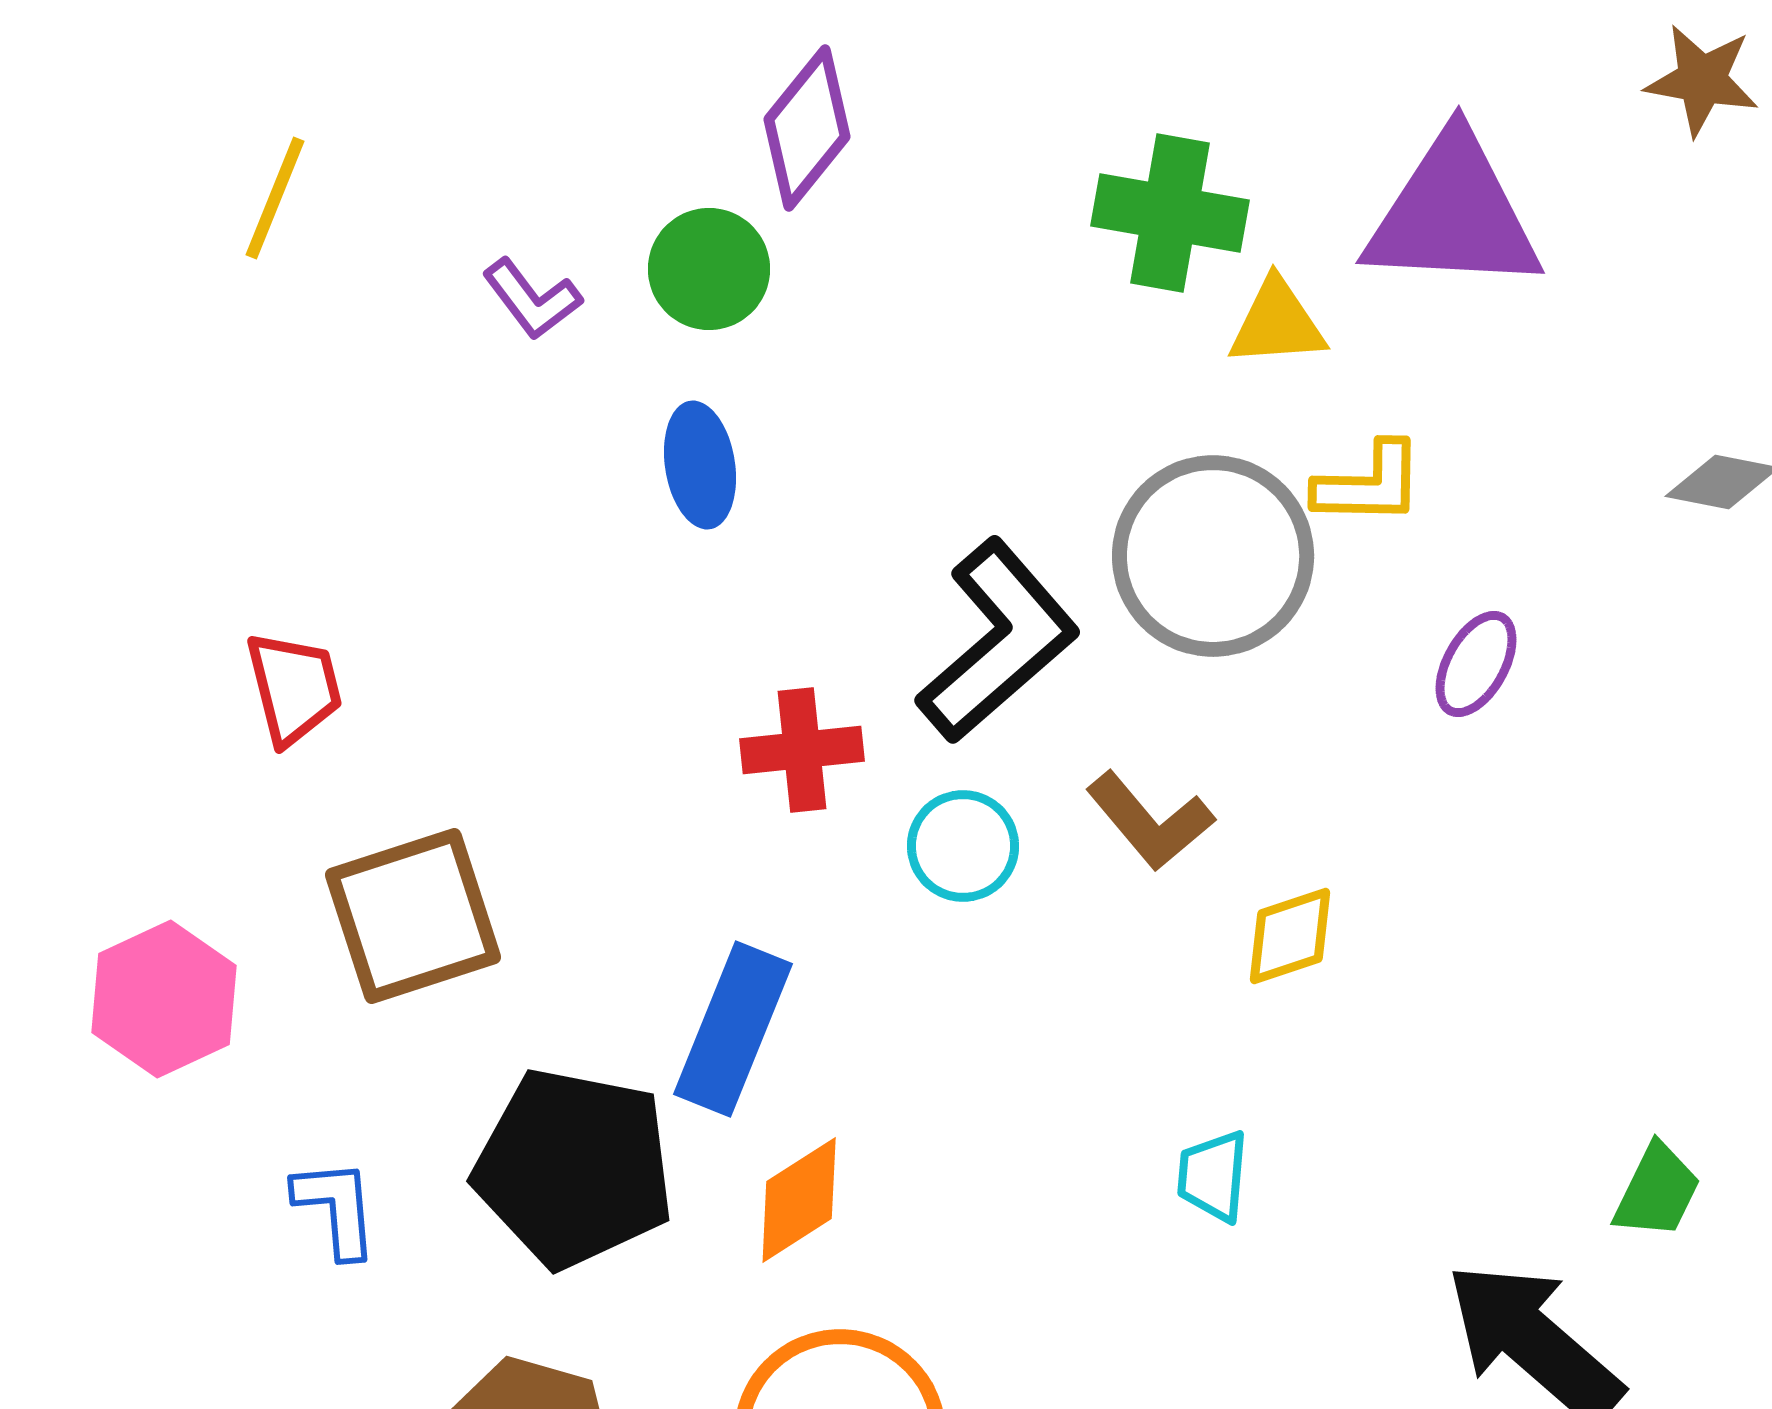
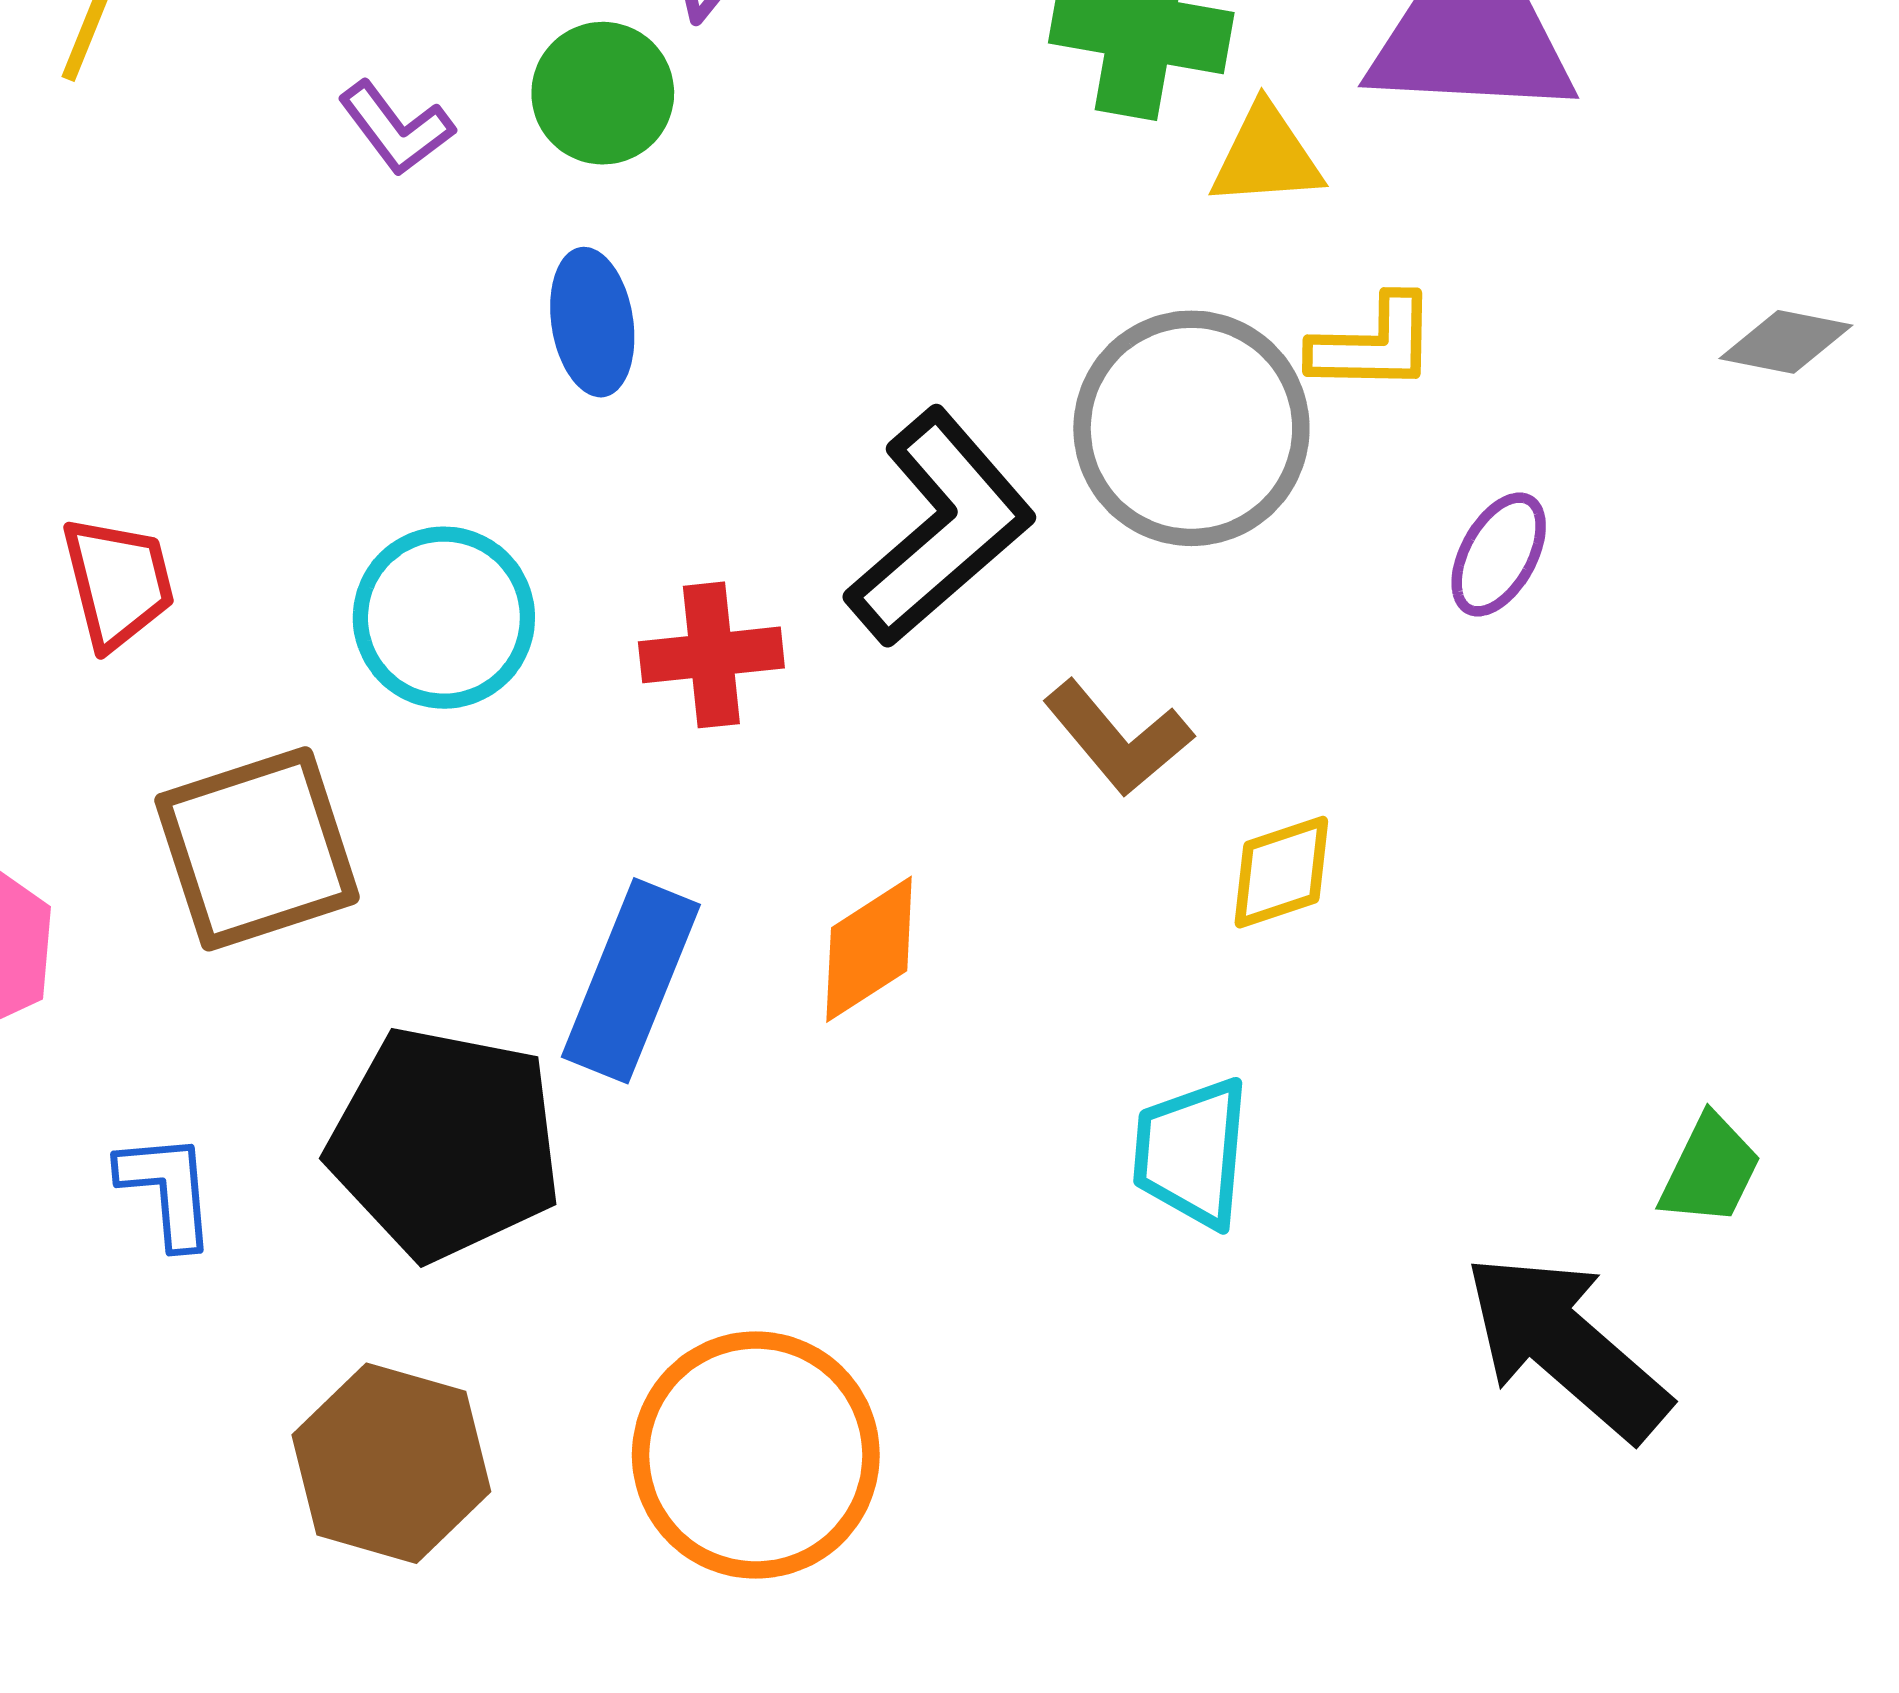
cyan circle: (963, 846) -> (444, 618), moved, size x1.4
cyan trapezoid: (1213, 1176) -> (1191, 1153), size x1.4
orange diamond: (799, 1200) -> (869, 949), moved

